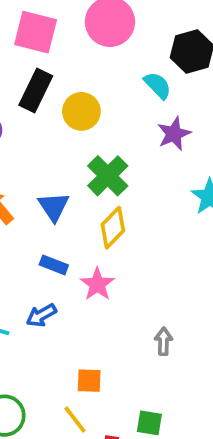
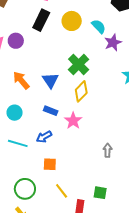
cyan semicircle: (158, 85) -> (99, 26), moved
yellow circle: (81, 111) -> (72, 21), moved
orange square: (89, 381) -> (50, 164), moved

